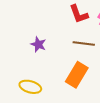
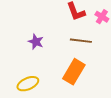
yellow ellipse: (30, 87) -> (28, 84), turned -40

